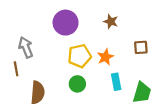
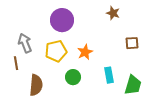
brown star: (111, 22) -> (113, 13), moved
yellow pentagon: (80, 56) -> (56, 51), moved
orange star: (105, 57) -> (85, 52), moved

